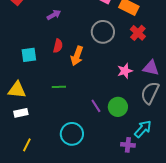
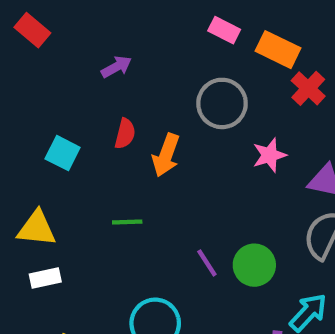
red cross: (138, 33) -> (308, 88), moved
cyan square: (29, 55) -> (63, 153), turned 35
pink star: (125, 71) -> (269, 155), moved

